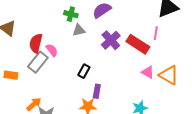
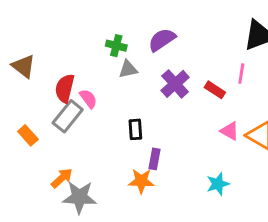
red rectangle: (138, 44) -> (215, 90), size x0.6
black rectangle: (84, 71) -> (135, 129), turned -32
orange rectangle: (11, 75) -> (28, 135), turned 40

